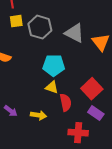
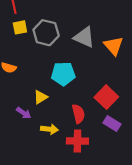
yellow triangle: (52, 87) -> (41, 97), moved, turned -48
purple arrow: (11, 111) -> (24, 113), moved
red cross: (78, 133) -> (77, 141), moved

